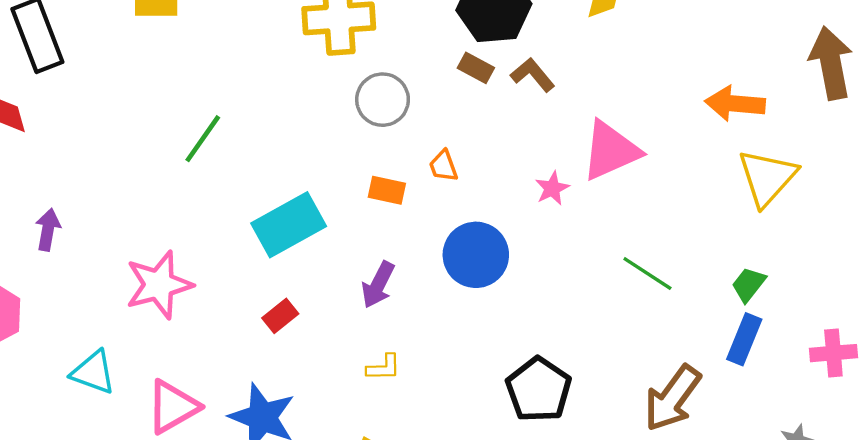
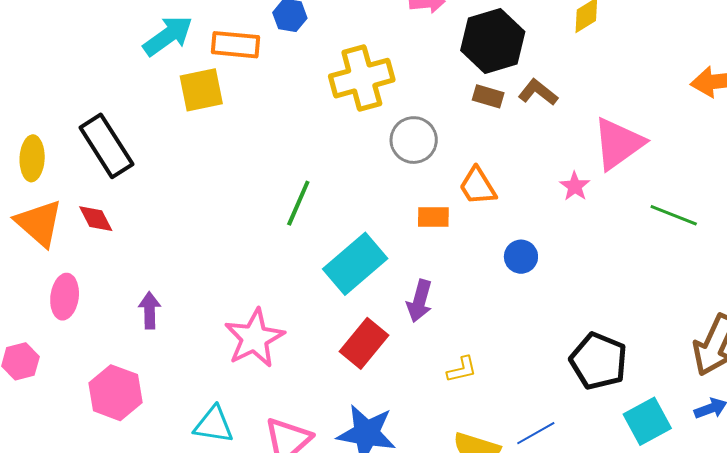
green line: (203, 139) -> (298, 203), moved
orange trapezoid: (443, 166) -> (478, 186), size x1.4
blue circle: (476, 255) -> (521, 257), size x0.6
green line: (647, 273) -> (674, 215), moved
purple arrow: (378, 285) -> (419, 301), moved
red rectangle: (280, 316) -> (364, 343), size x1.6

